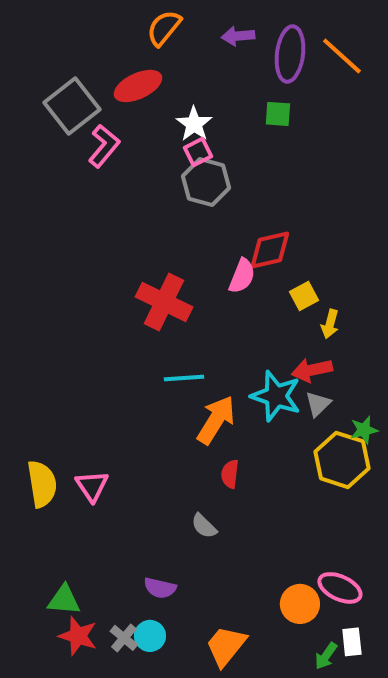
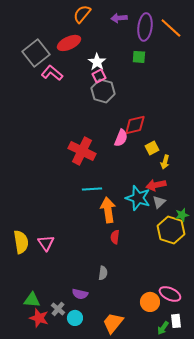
pink L-shape: (104, 146) -> (52, 73), turned -90
orange arrow: (216, 420) -> (108, 210), turned -40
gray semicircle: (204, 526) -> (103, 273), moved, turned -128
gray cross: (124, 638) -> (58, 309), moved

